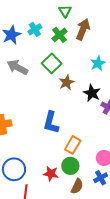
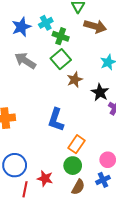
brown arrow: (83, 29) -> (95, 26), turned 80
green cross: (60, 35) -> (61, 36), moved, turned -35
red star: (51, 174) -> (45, 179), moved

